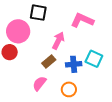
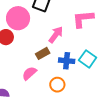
pink L-shape: (82, 20) -> (83, 19), turned -40

